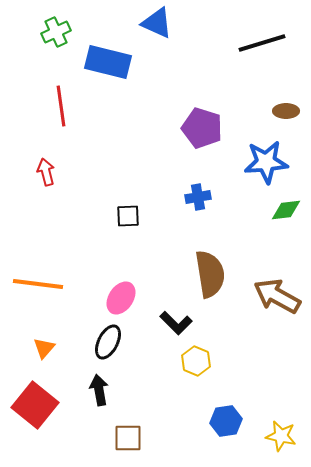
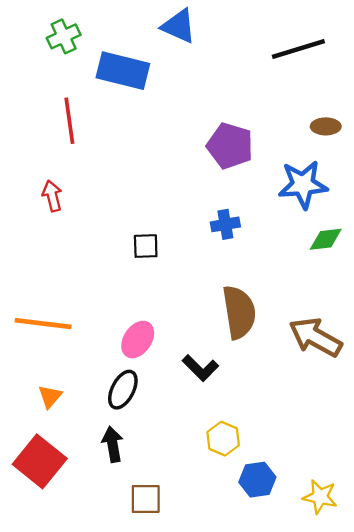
yellow hexagon: (196, 361) -> (223, 439), moved

